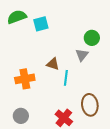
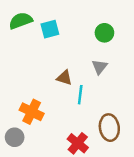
green circle: (92, 38) -> (104, 33), moved
orange cross: (25, 79) -> (32, 112), moved, turned 36
gray circle: (21, 116) -> (15, 137), moved

